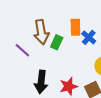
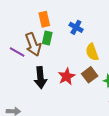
orange rectangle: (75, 27) -> (44, 19), moved
brown arrow: (41, 32) -> (33, 44), moved

